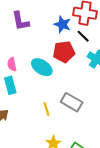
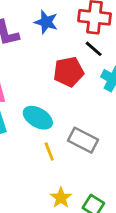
blue star: (62, 24) -> (46, 22), moved
cyan ellipse: (42, 67) -> (38, 118), moved

